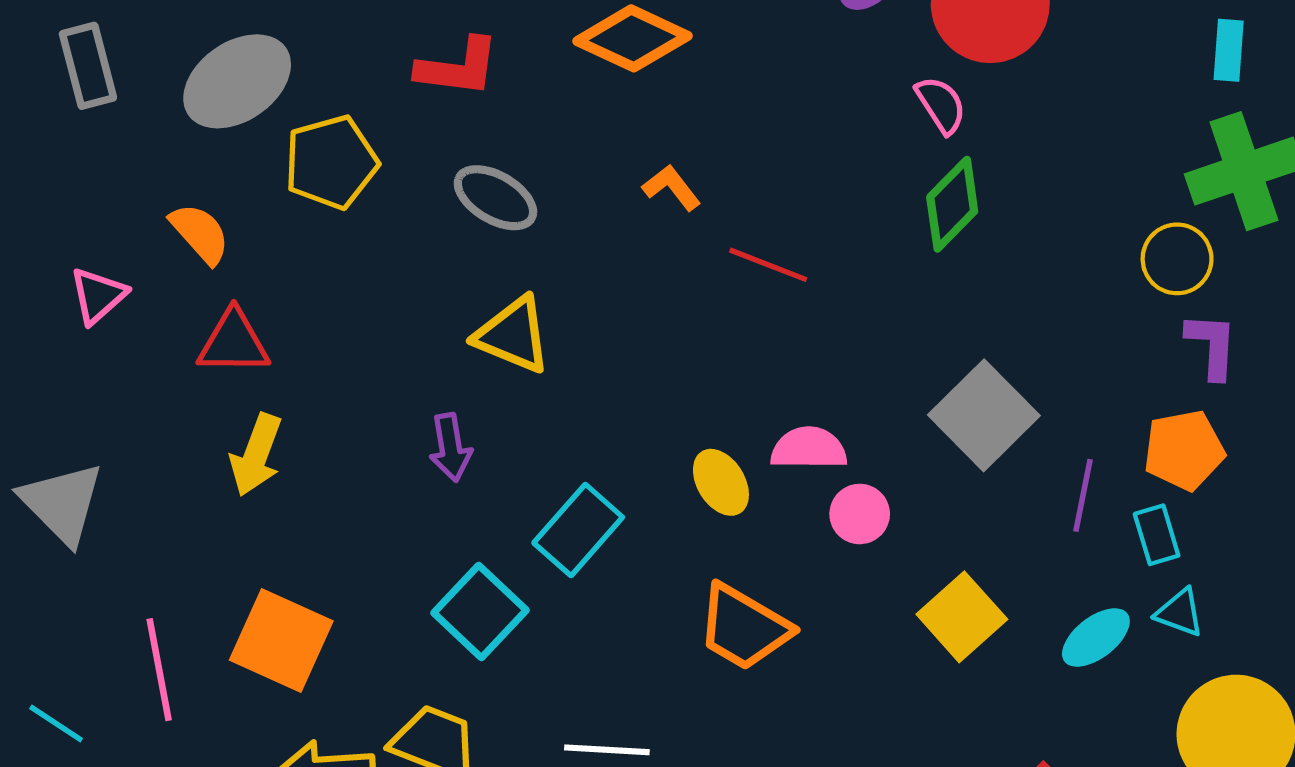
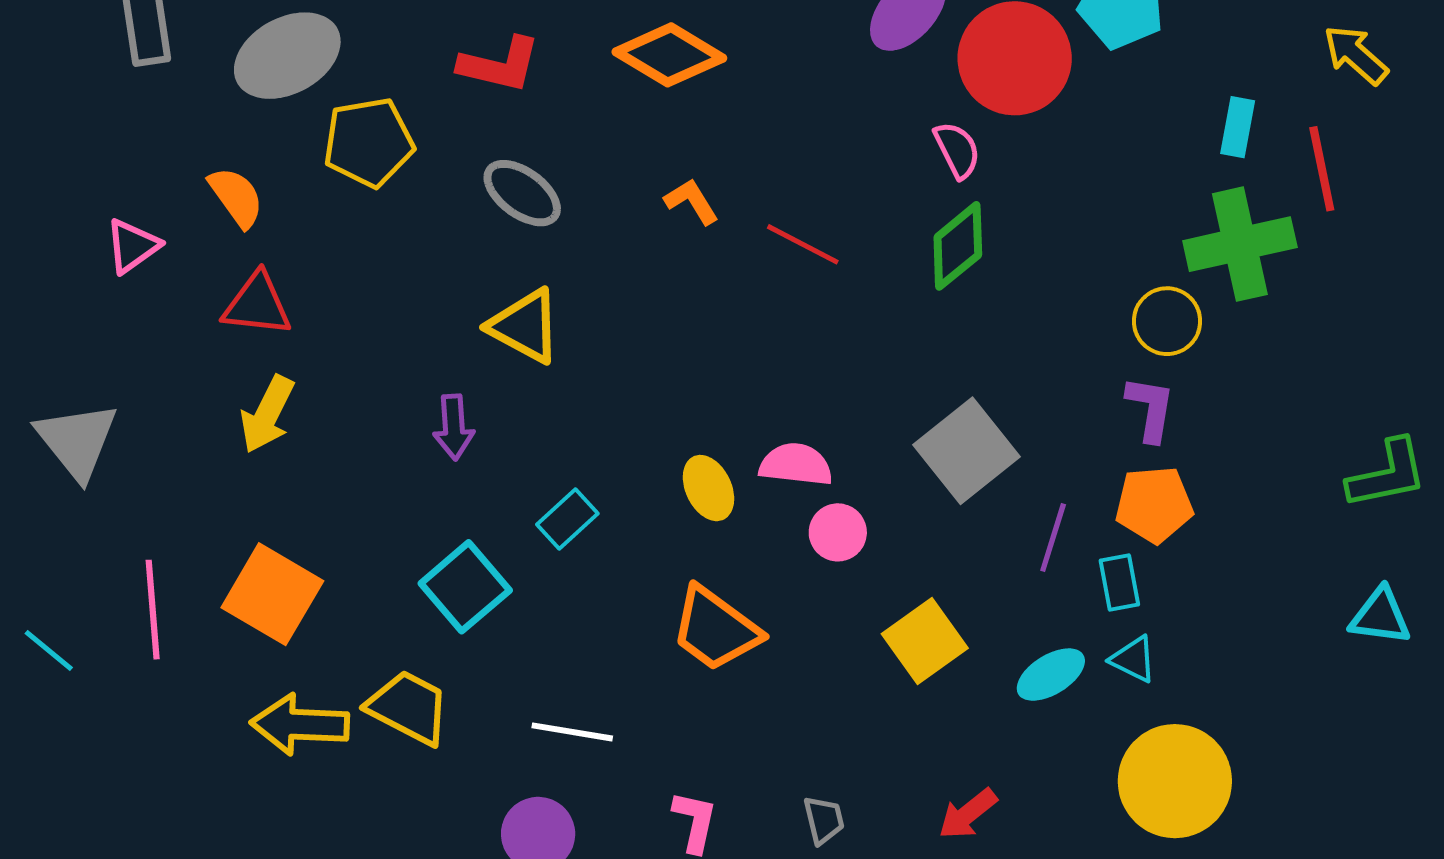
red line: (768, 265) -> (803, 244), moved
purple L-shape: (1212, 346) -> (1150, 409), moved
cyan rectangle: (578, 530) -> (567, 519), size x0.7

